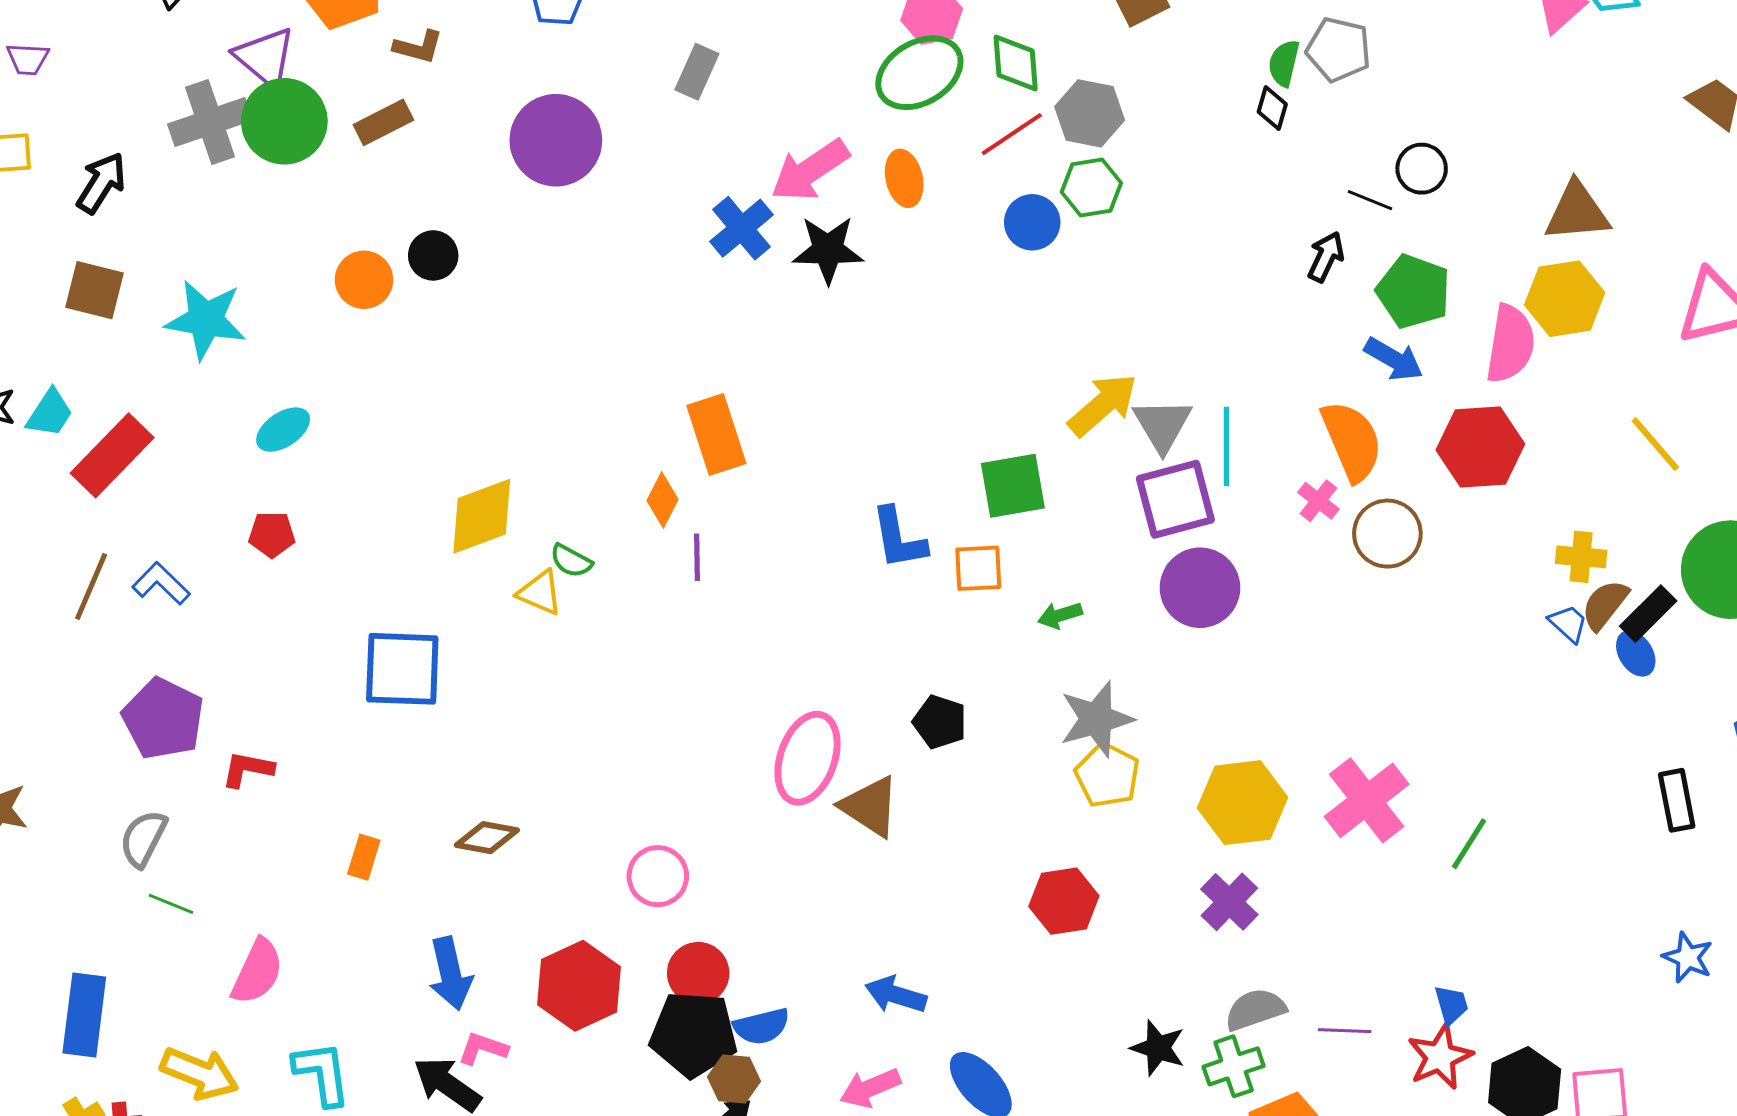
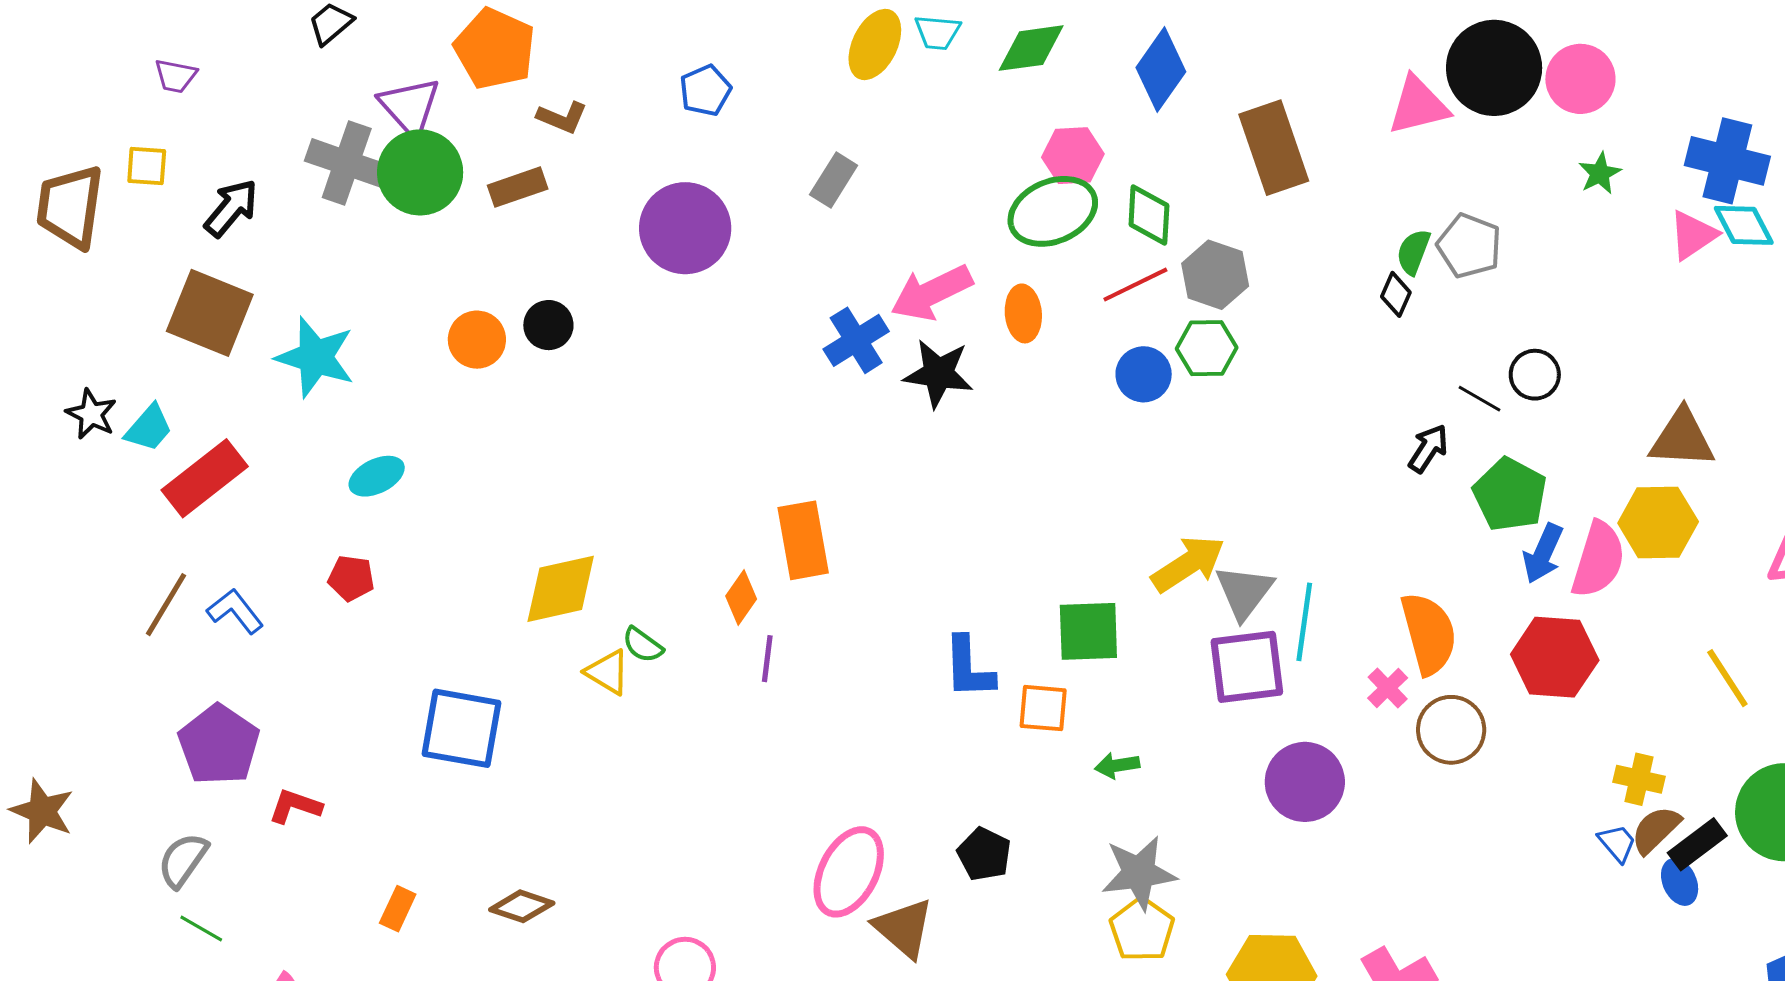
gray cross: (210, 122) -> (347, 163), turned 30
brown square: (95, 290) -> (210, 313), size x1.4
blue arrow: (1394, 359) -> (1543, 553), moved, turned 76
purple circle: (1200, 588) -> (1305, 782), moved

